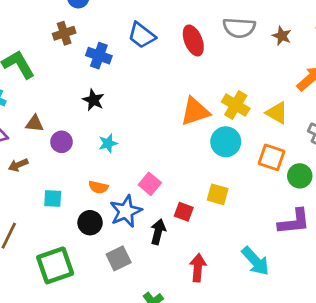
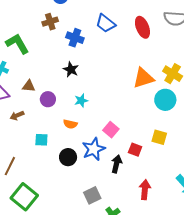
orange semicircle: (98, 187) -> (70, 124), moved
gray square: (119, 258) -> (92, 195), moved
green square: (55, 265) -> (24, 197), moved, turned -32

